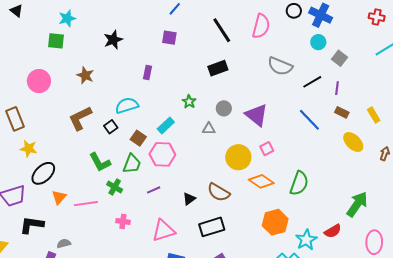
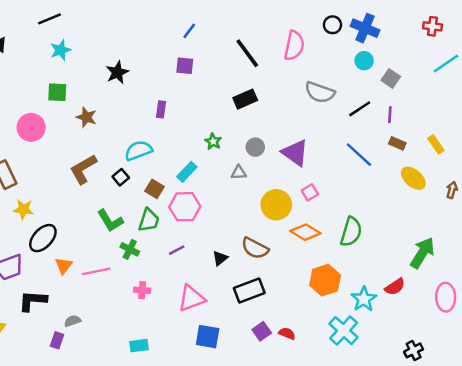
green square: (56, 41) -> (57, 92), moved

